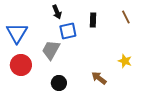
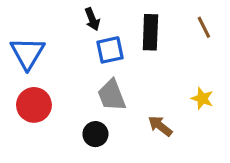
black rectangle: (93, 20) -> (150, 32), size x1.5
gray trapezoid: (51, 50) -> (112, 95), moved, turned -50

